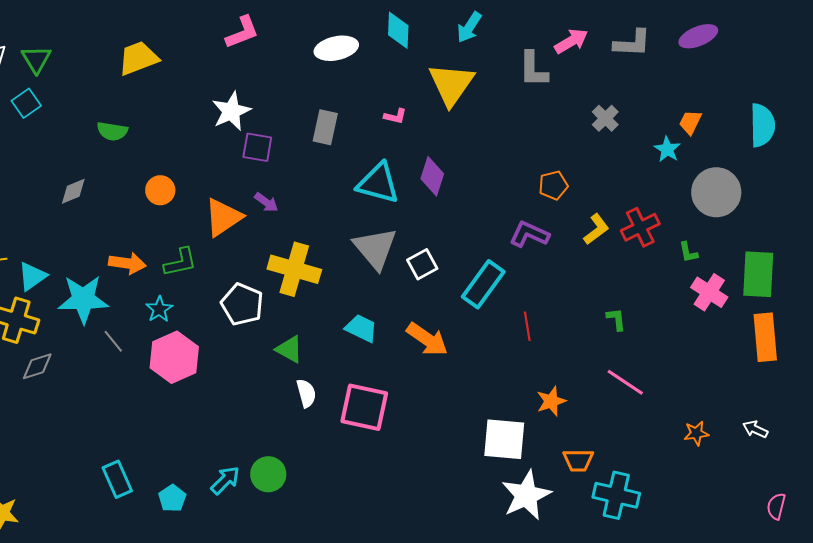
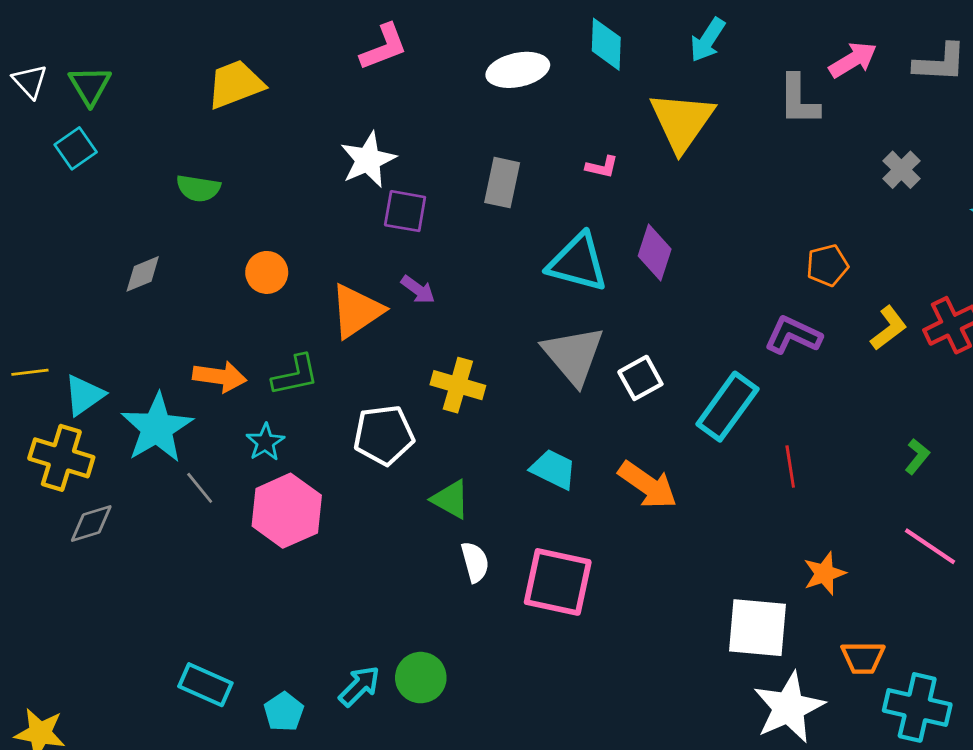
yellow cross: (294, 269) -> (458, 385), size x0.7
cyan star: (83, 299) -> (157, 428), turned -30
white pentagon: (242, 304) -> (384, 435), turned -30
green L-shape: (616, 319) -> (917, 456), turned 45
cyan rectangle: (117, 479) -> (205, 685), turned -42

